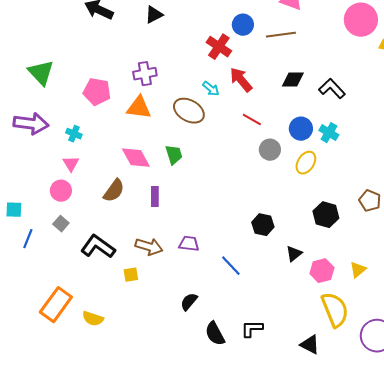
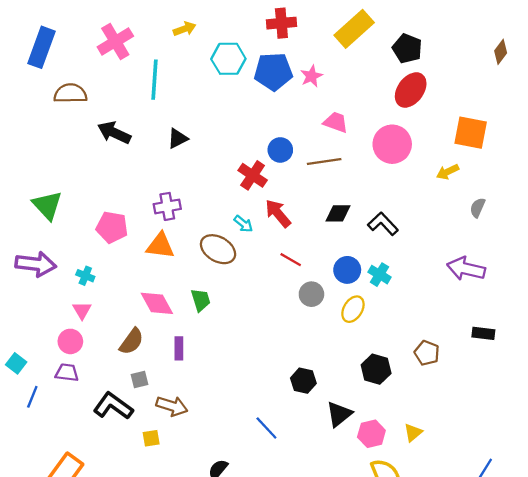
pink circle: (361, 20) -> (392, 144), moved
cyan square: (14, 210) -> (16, 363), turned 36
gray square: (61, 224) -> (140, 380), moved, turned 35
purple trapezoid: (189, 244) -> (67, 373), moved
black triangle: (294, 254) -> (339, 414), size x1.4

